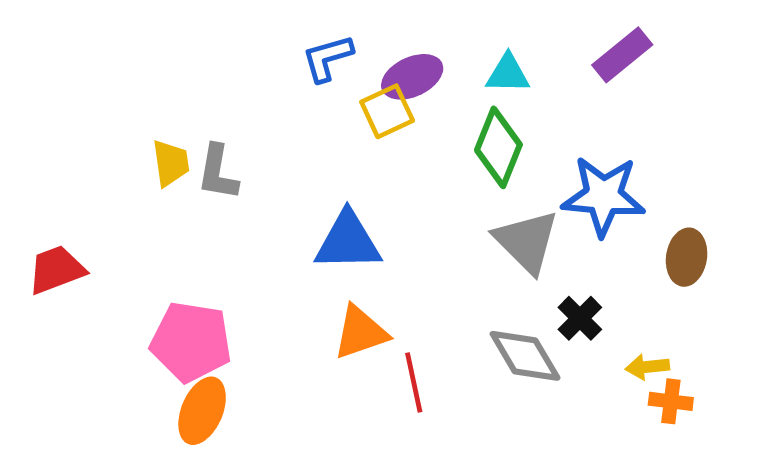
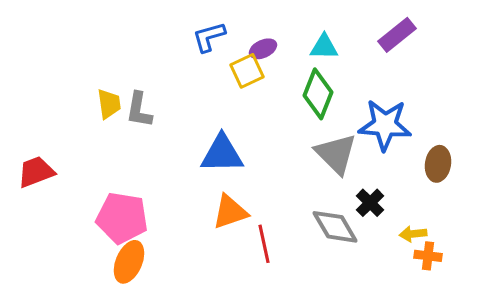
purple ellipse: (412, 77) -> (263, 49), size x0.7

